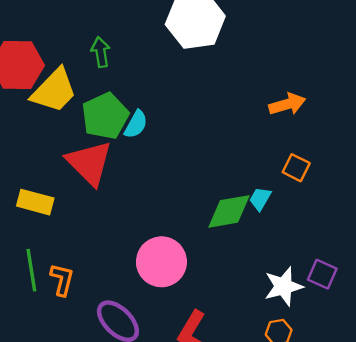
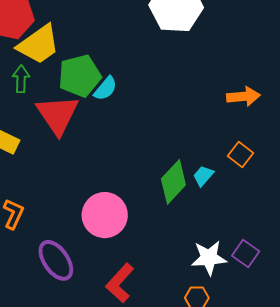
green arrow: (101, 52) -> (21, 79), moved
green diamond: (229, 211) -> (173, 182), turned -48

